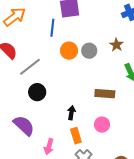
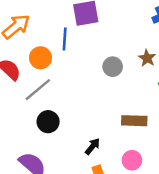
orange circle: (69, 51) -> (40, 58), moved
black arrow: (71, 113) -> (93, 146), turned 32

